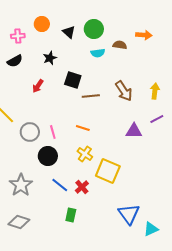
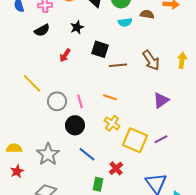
purple line: (157, 119) -> (161, 139), moved
purple triangle: (134, 131) -> (161, 100), turned -36
red cross: (82, 187) -> (116, 168), moved

